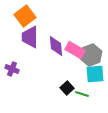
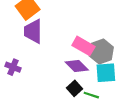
purple diamond: (56, 46) -> (77, 66), moved, turned -40

